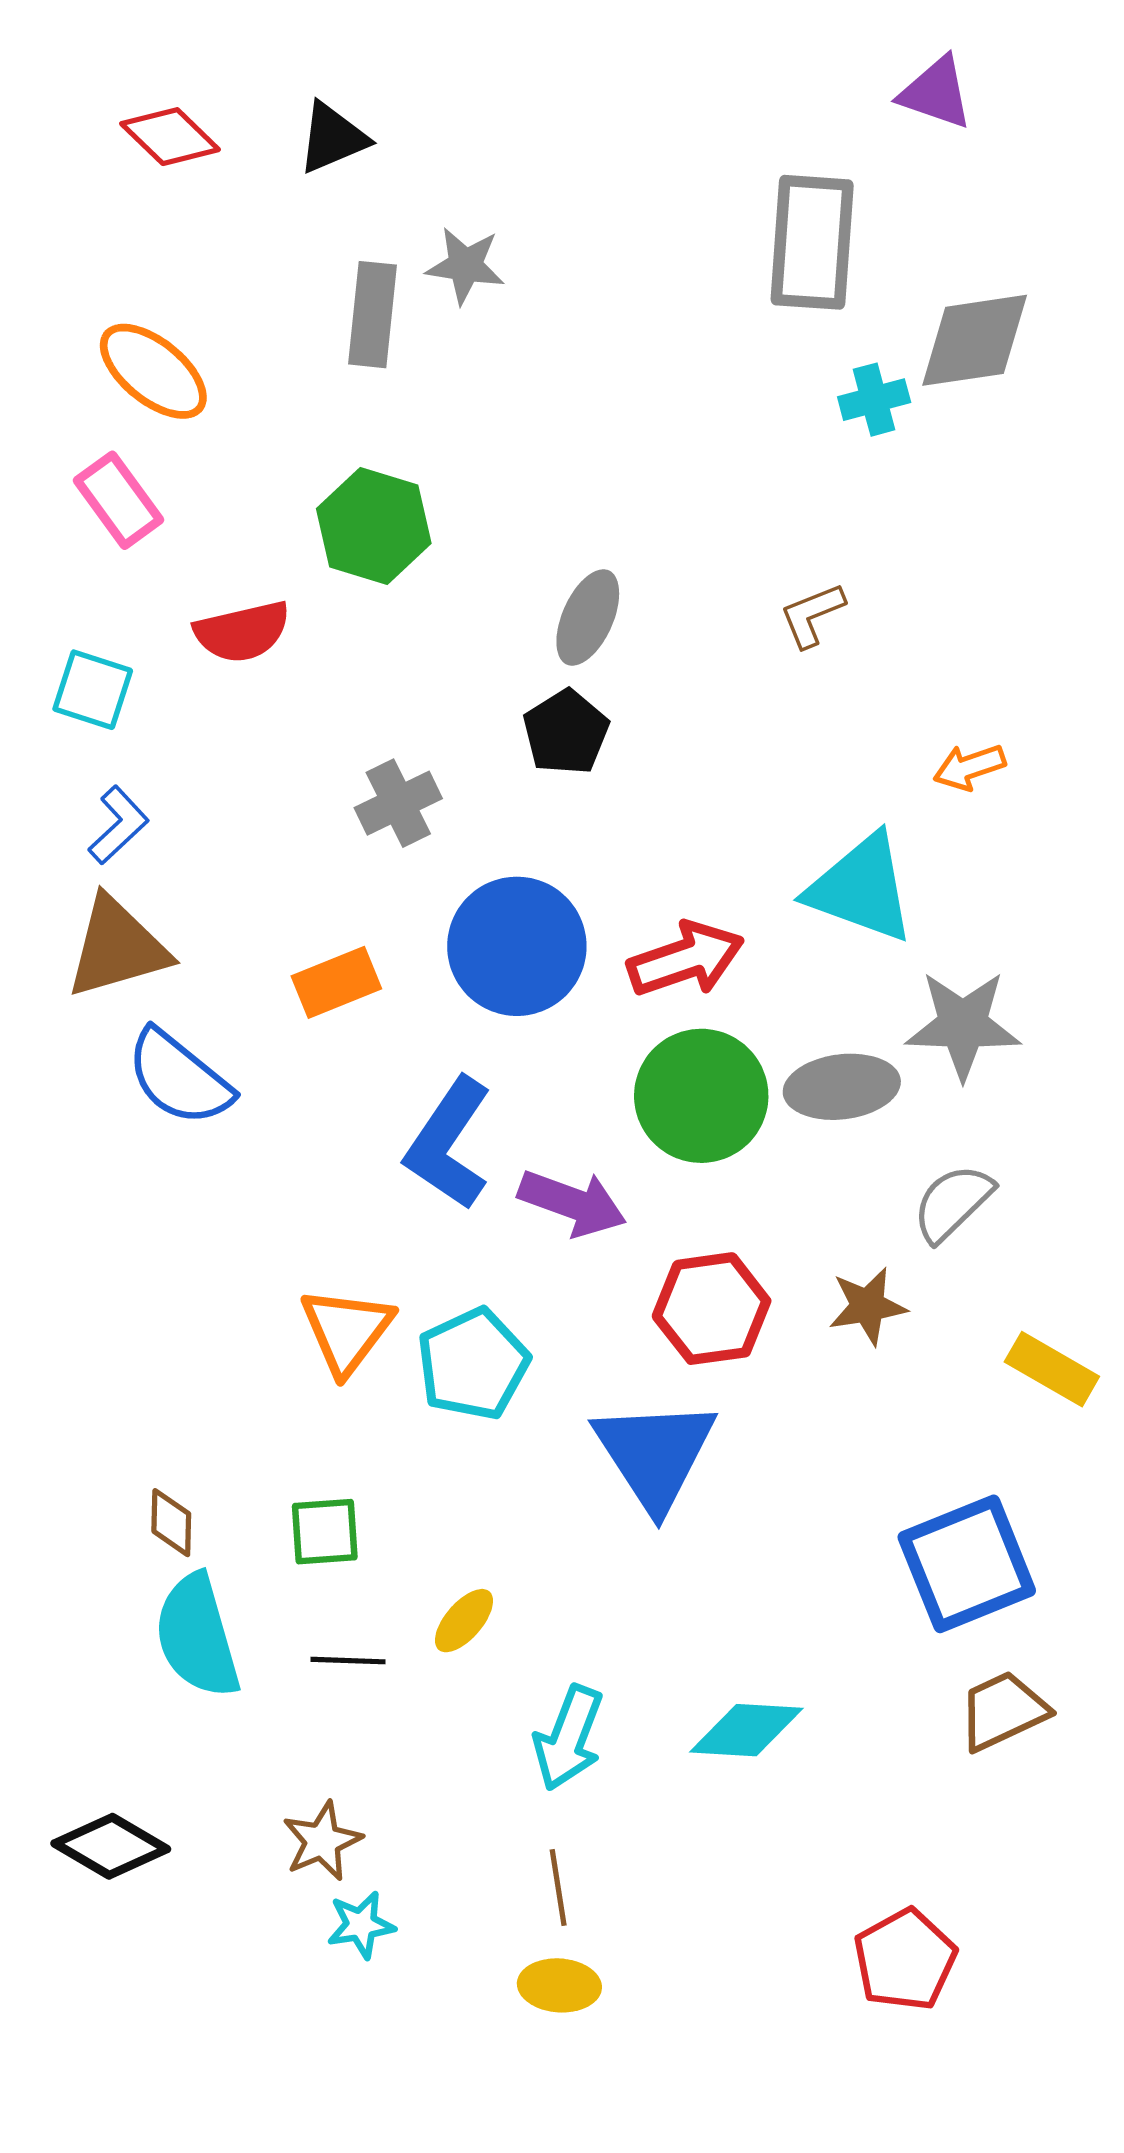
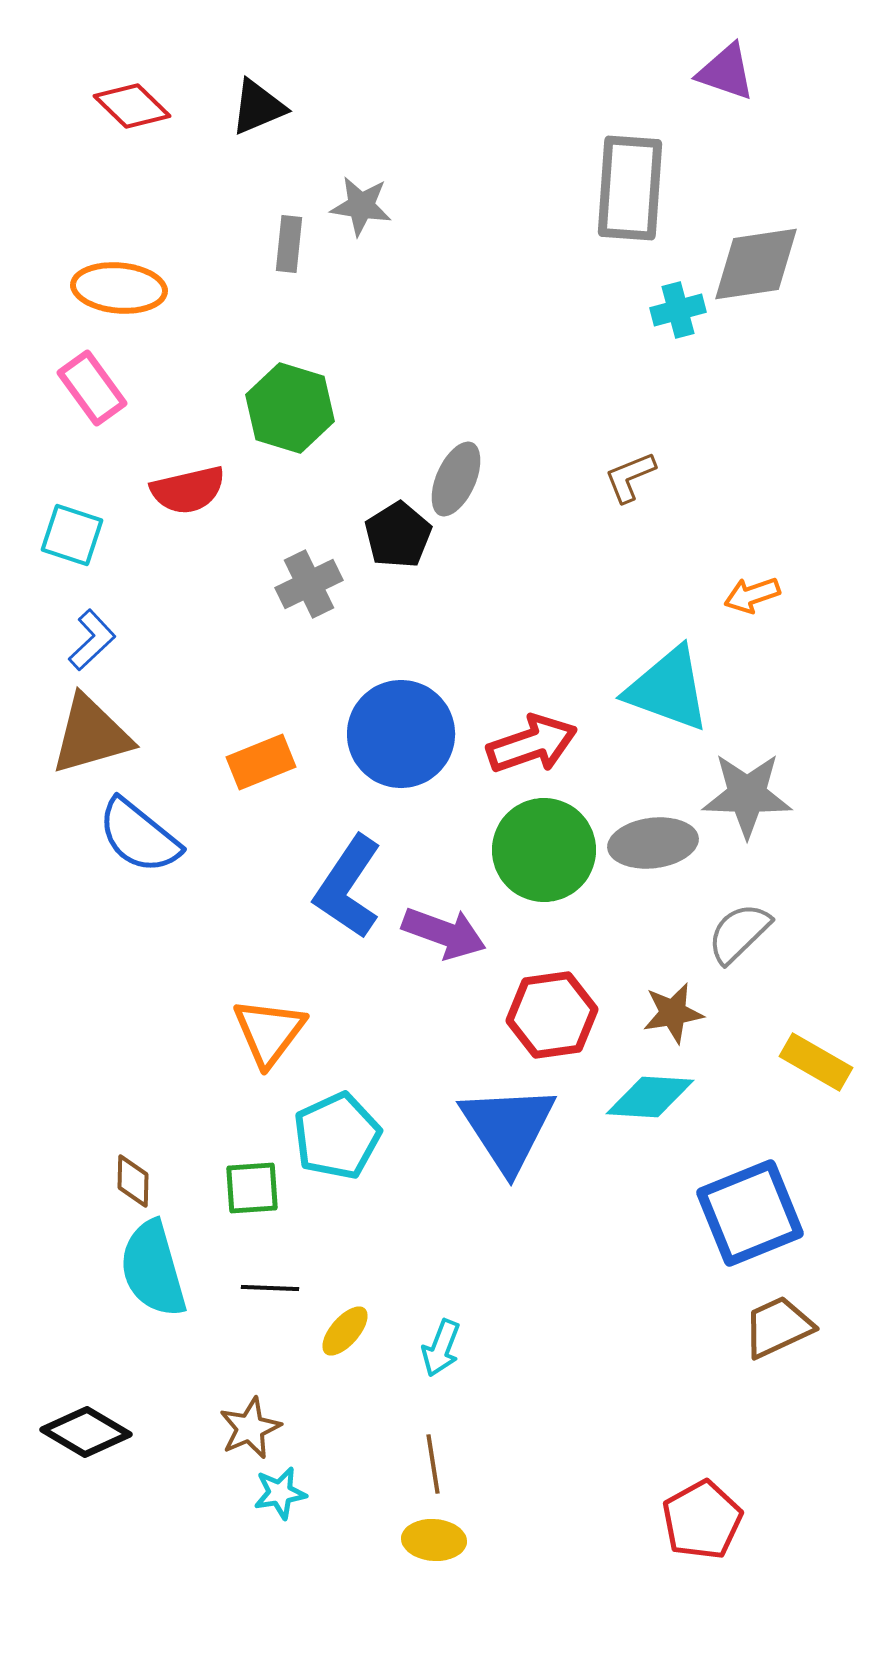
gray rectangle: (372, 315) -> (289, 244), size x0.7
orange ellipse: (153, 371) -> (119, 288), turned -34
black pentagon: (566, 732) -> (398, 535), moved
gray cross: (398, 803) -> (309, 584), moved
cyan pentagon: (473, 1364) -> (337, 1136), moved
yellow ellipse: (464, 1621) -> (345, 1331), moved
cyan diamond: (746, 1730) -> (650, 1097), moved
cyan arrow: (568, 1738) -> (441, 1348), size x0.7

